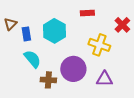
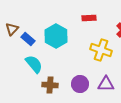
blue rectangle: (26, 34) -> (28, 39), turned -40
purple circle: (73, 69) -> (80, 84), moved, size x0.7

